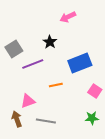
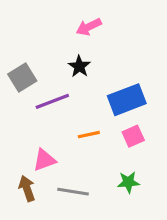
pink arrow: (68, 17) -> (89, 27), moved
pink square: (95, 91) -> (133, 136), moved, turned 32
green star: (92, 118) -> (128, 182), moved

